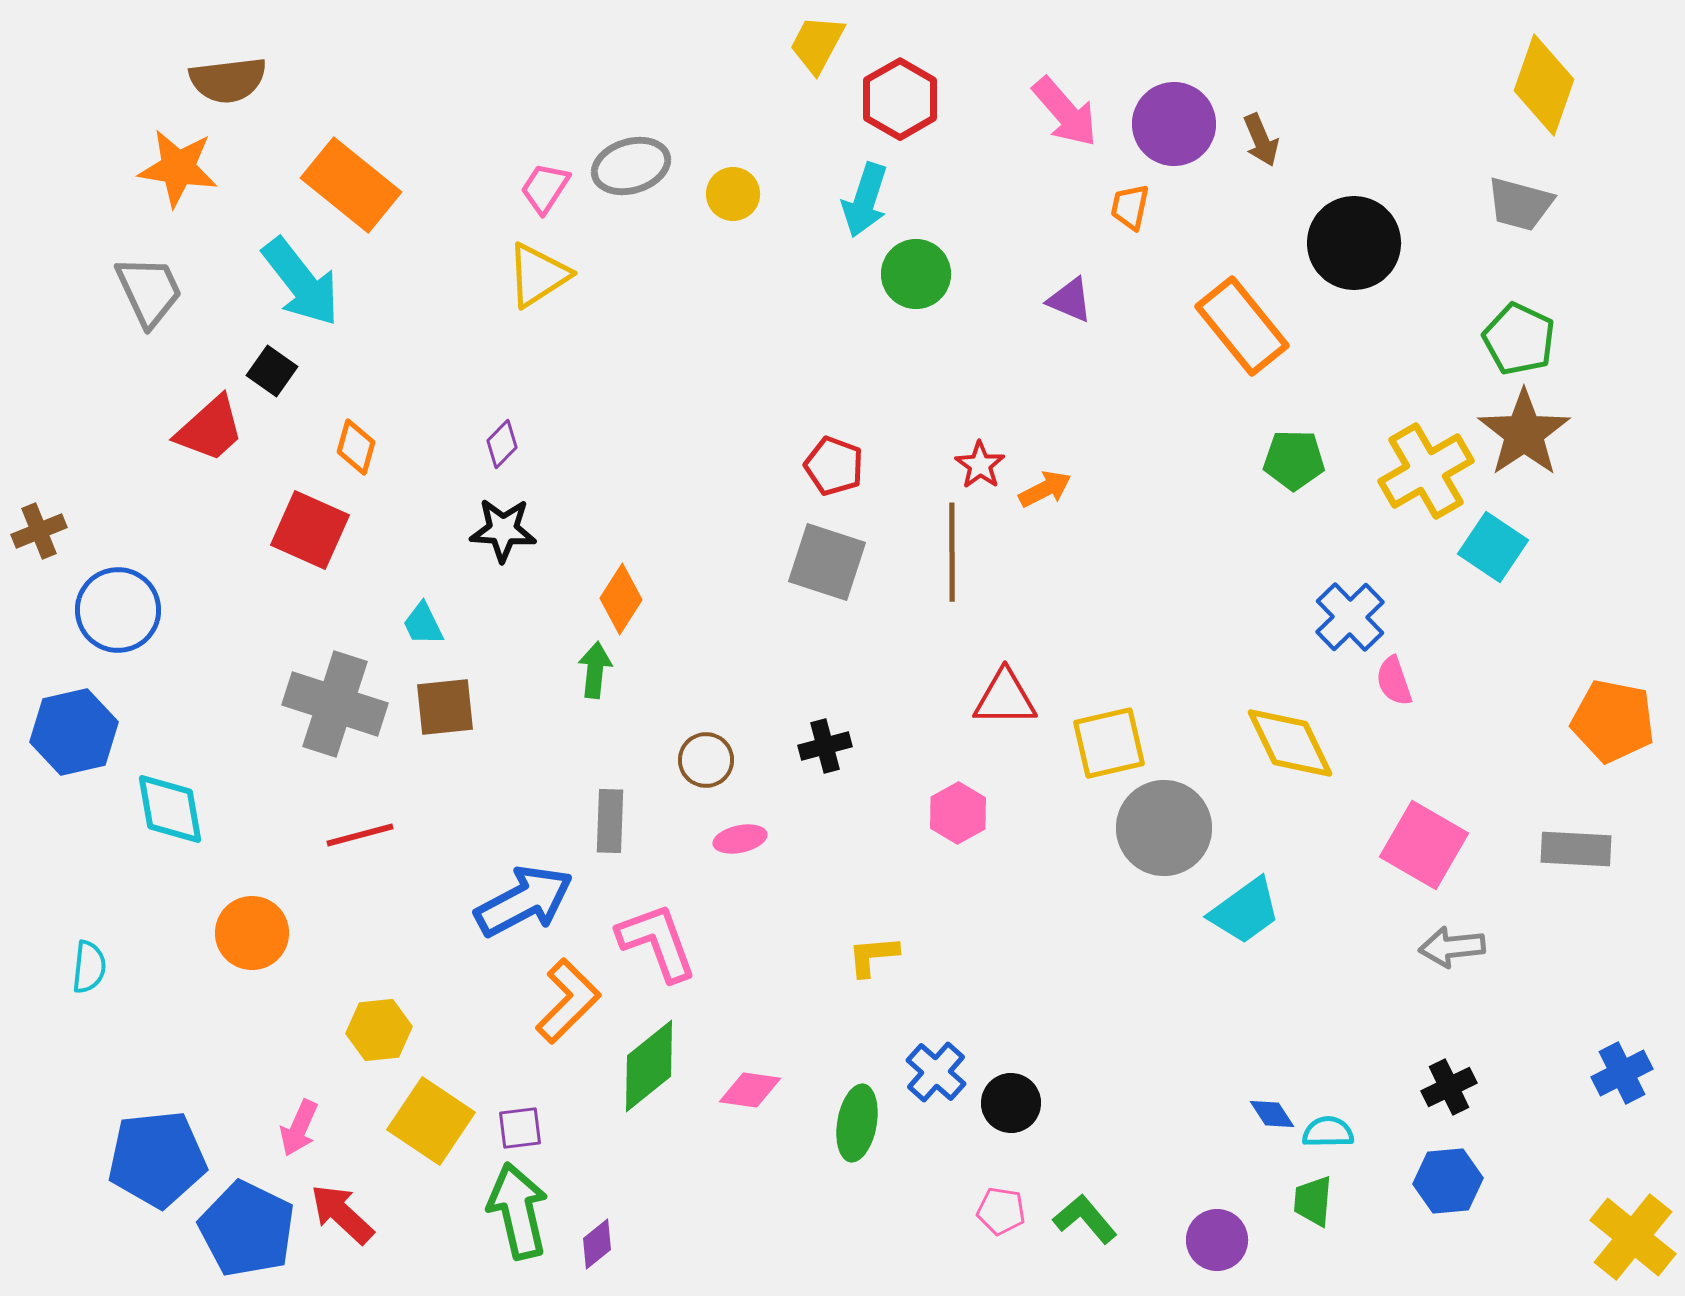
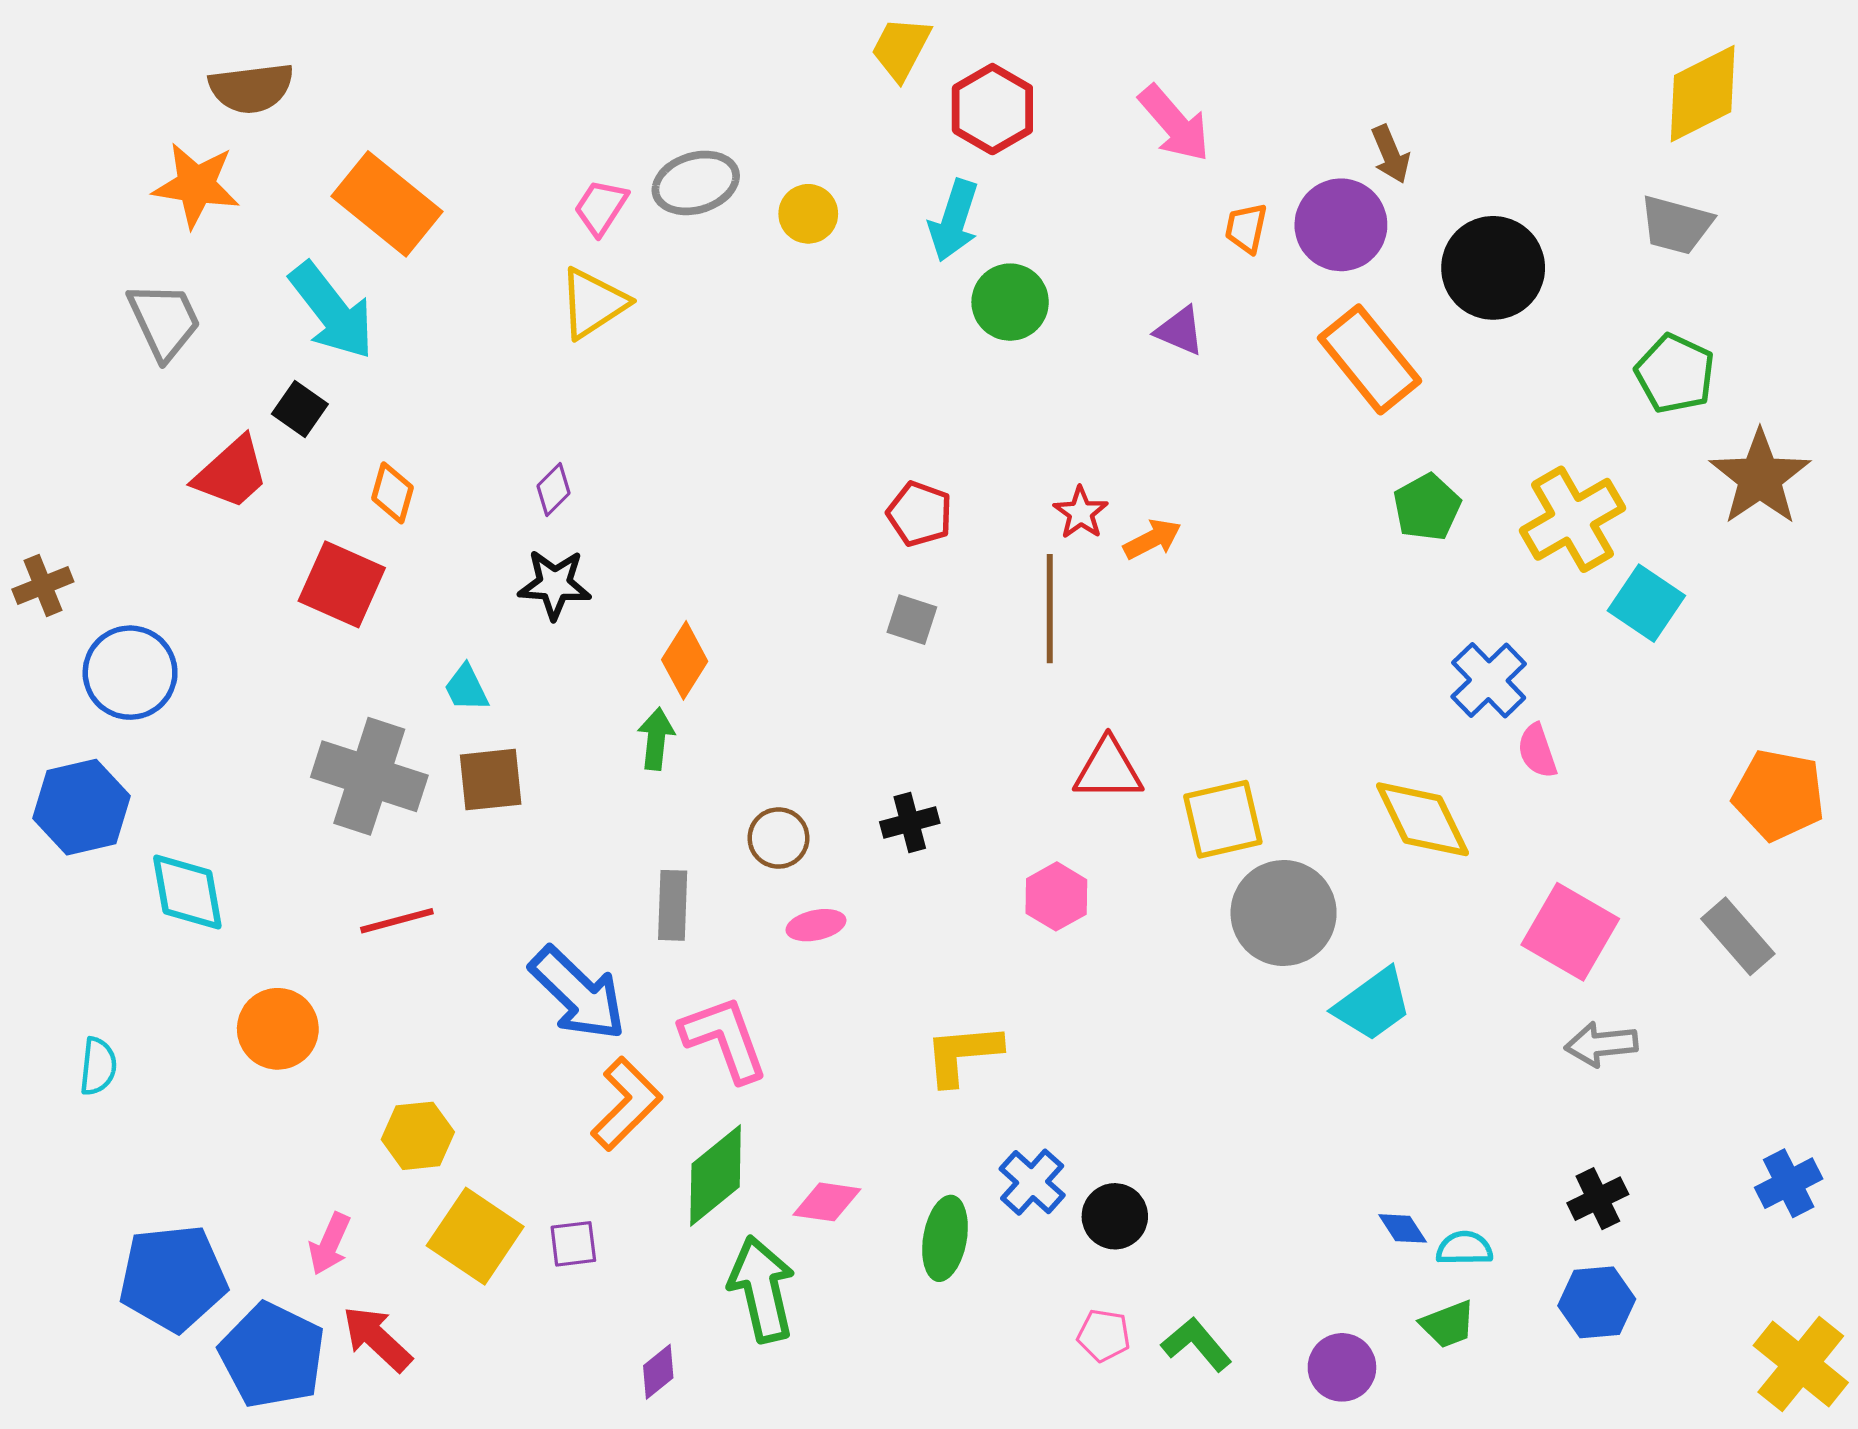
yellow diamond: (1544, 85) -> (1703, 94), turned 44
purple circle: (1174, 124) -> (1341, 225), moved
brown star: (1524, 433) -> (1760, 477), moved
green pentagon: (1294, 460) -> (1427, 507), turned -30
gray square: (827, 562) -> (912, 620), size x0.6
gray rectangle: (1576, 849) -> (1738, 936), turned 46
blue arrow: (524, 901) -> (578, 994), turned 72
yellow L-shape: (873, 956) -> (963, 1054), size x1.4
green trapezoid: (1313, 1201) -> (1448, 1324), turned -116
green arrow: (518, 1211) -> (762, 1289), moved

